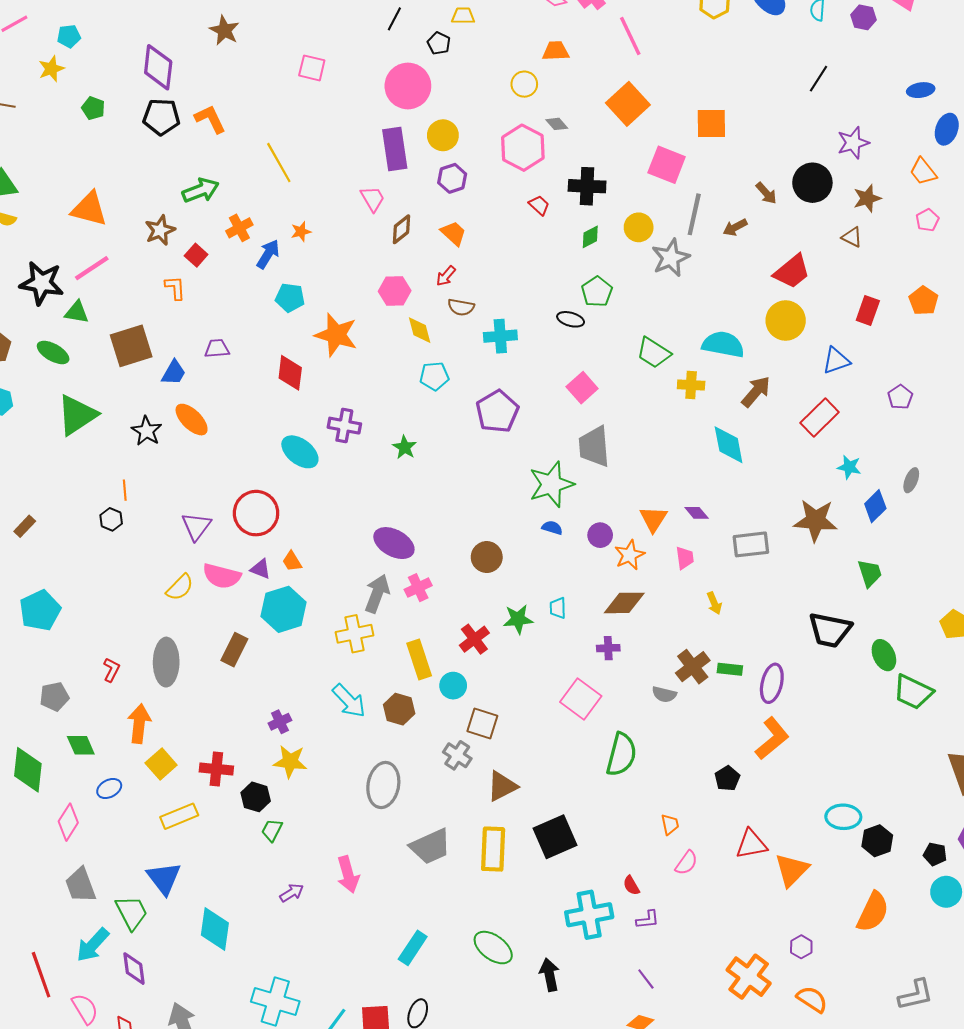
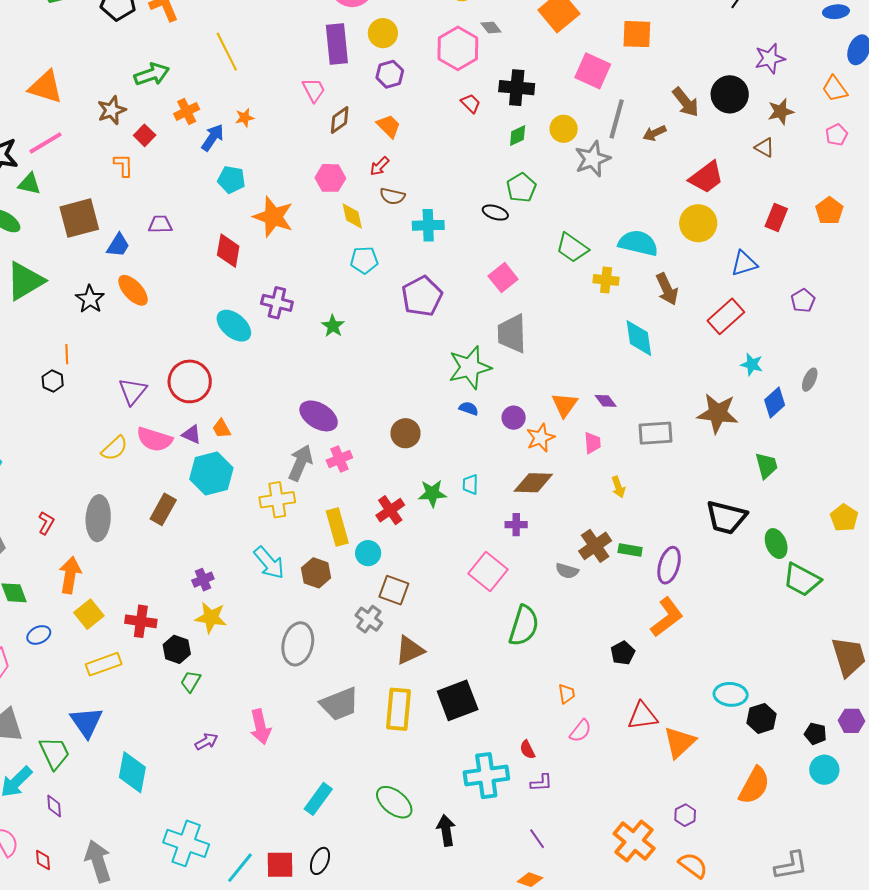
brown arrow: (766, 193) -> (686, 102), size x1.4
brown arrow: (756, 392) -> (667, 289), turned 112
purple diamond: (134, 969) -> (54, 806), size x0.7

